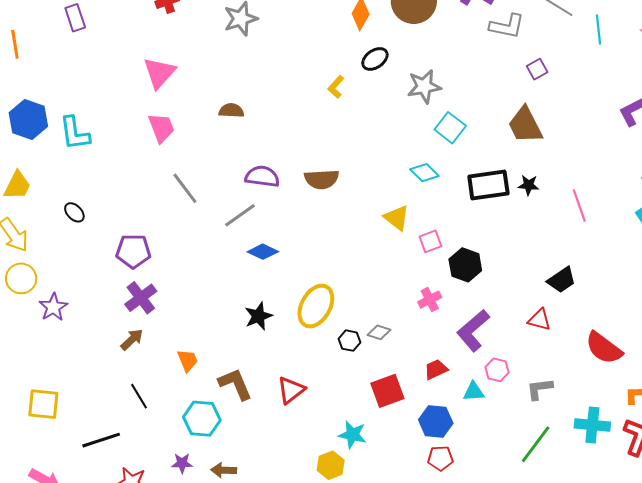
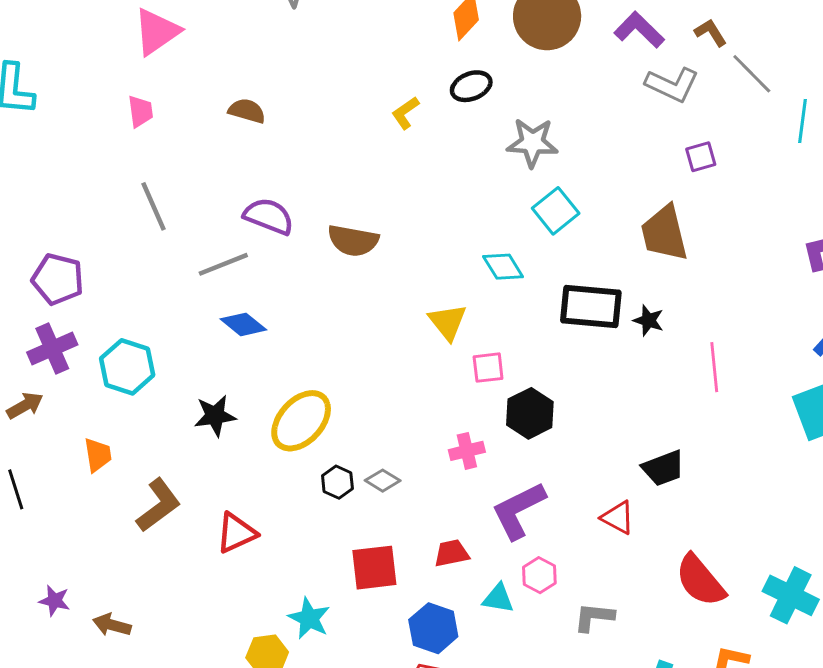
pink trapezoid: (161, 128) -> (141, 111), size x0.7
brown L-shape: (235, 384) -> (158, 505), turned 63
cyan hexagon: (202, 419) -> (127, 367), moved

